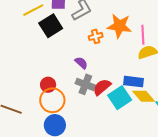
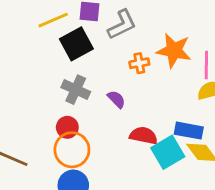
gray cross: (85, 84) -> (76, 90), moved
red semicircle: (102, 87) -> (144, 136), turned 48

